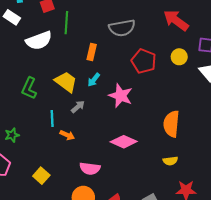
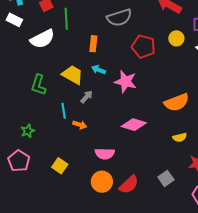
cyan arrow: (94, 80) -> (99, 70), turned 80
orange semicircle: (171, 124) -> (177, 102), turned -110

